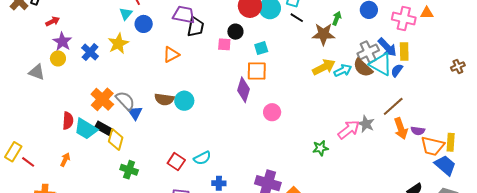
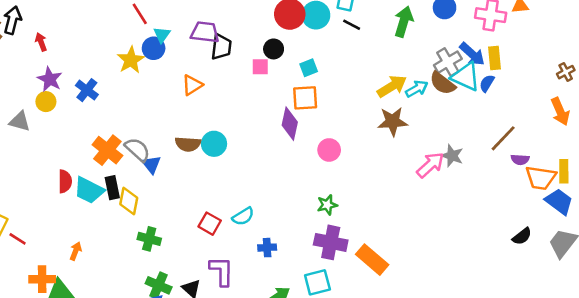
cyan triangle: (126, 14) -> (162, 35), moved
green arrow: (337, 18) -> (404, 22), size x1.6
red arrow: (53, 21) -> (41, 42), moved, turned -80
brown star: (323, 34) -> (393, 121), moved
yellow star: (118, 44) -> (131, 60), moved
brown line: (393, 106) -> (503, 138), moved
black rectangle: (104, 128) -> (112, 188), turned 54
orange arrow: (401, 128) -> (560, 111), moved
green star: (320, 148) -> (327, 205), moved
orange arrow: (65, 160) -> (76, 251), moved

